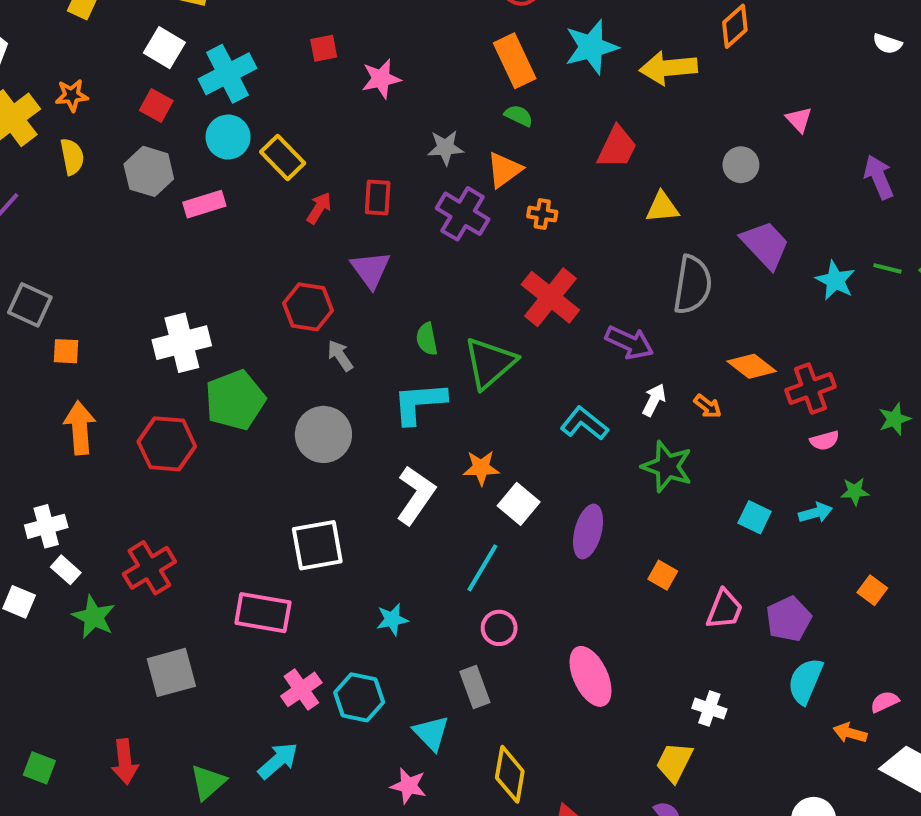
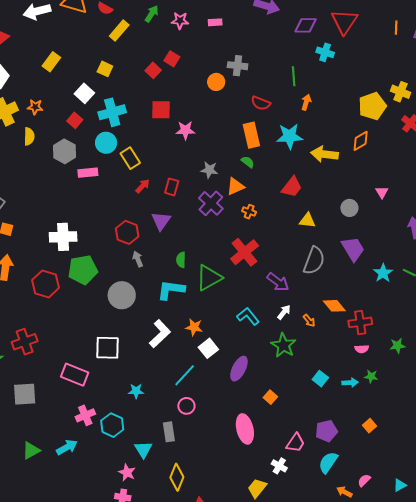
red square: (324, 48) -> (161, 110), size x1.5
pink trapezoid: (725, 609) -> (296, 443), moved
pink ellipse: (591, 676) -> (245, 429), moved
pink semicircle: (885, 702) -> (364, 480), turned -32

